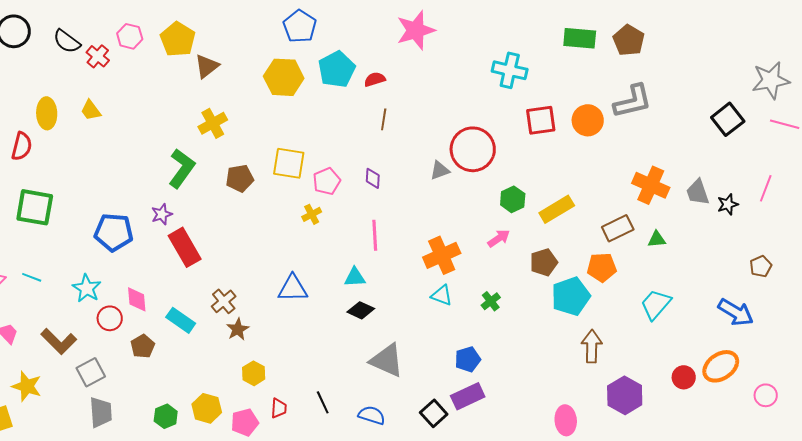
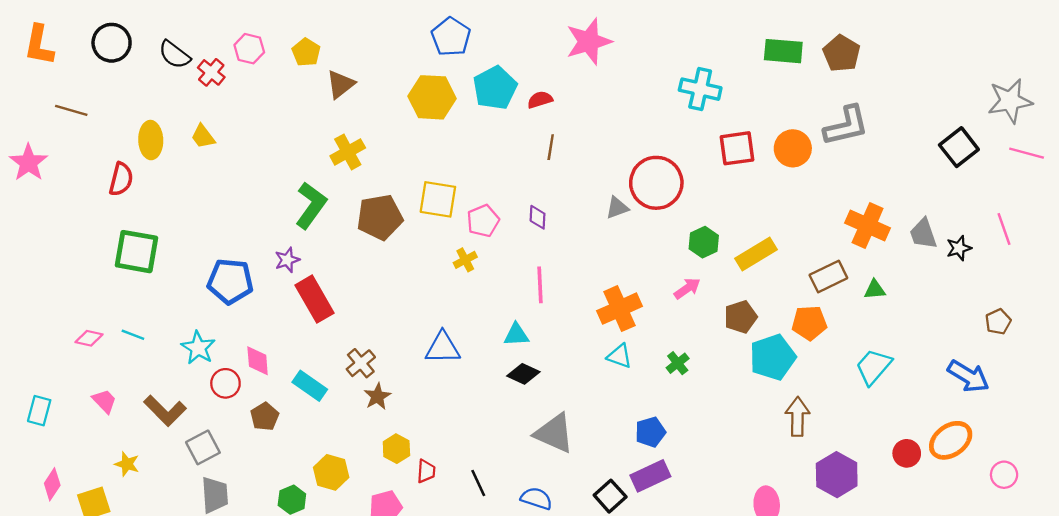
yellow pentagon: (178, 39) -> (306, 52), size x0.7
brown pentagon: (240, 178) -> (380, 217), size x1.4
pink line: (766, 188) -> (1004, 229), turned -40
yellow star: (27, 386) -> (127, 464), size x0.7
yellow hexagon: (207, 408) -> (331, 472), moved
red trapezoid: (279, 408) -> (426, 471), moved

